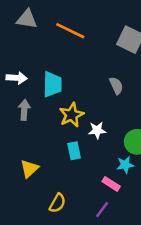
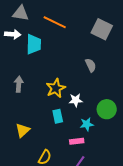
white arrow: (17, 78) -> (13, 34), moved
cyan trapezoid: (52, 84) -> (34, 44), moved
cyan star: (125, 165) -> (87, 124), moved
pink rectangle: (111, 184) -> (77, 141), moved, turned -40

